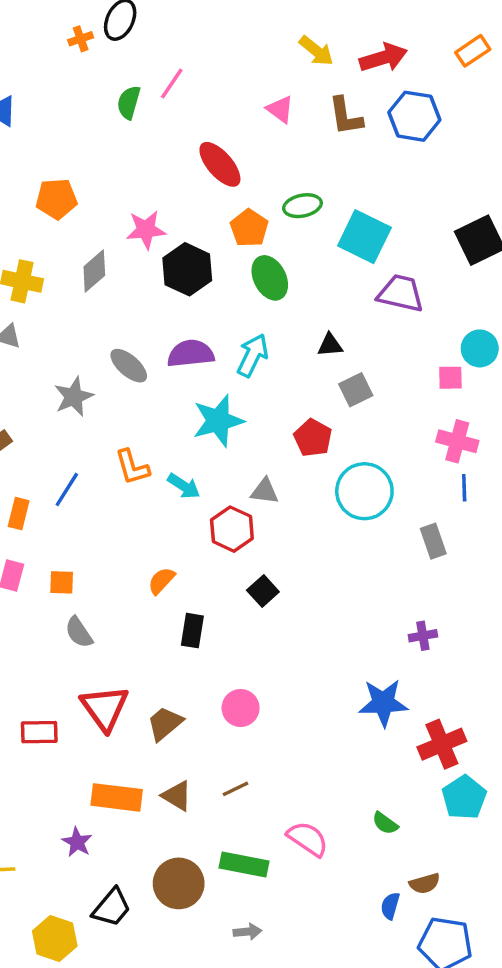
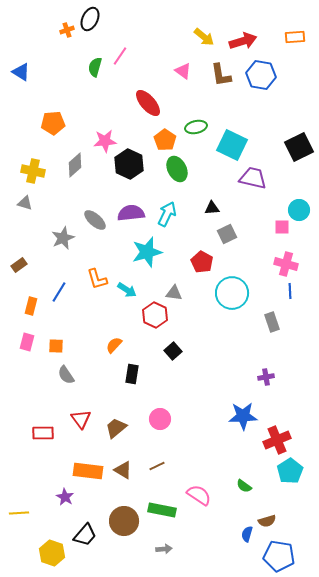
orange rectangle: (473, 51) -> (295, 37), turned 30
red triangle: (105, 708) -> (81, 419), size x0.7

